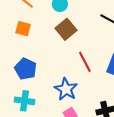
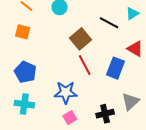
brown square: (66, 29) -> (80, 39), moved
blue star: (66, 89) -> (66, 92), turned -30

